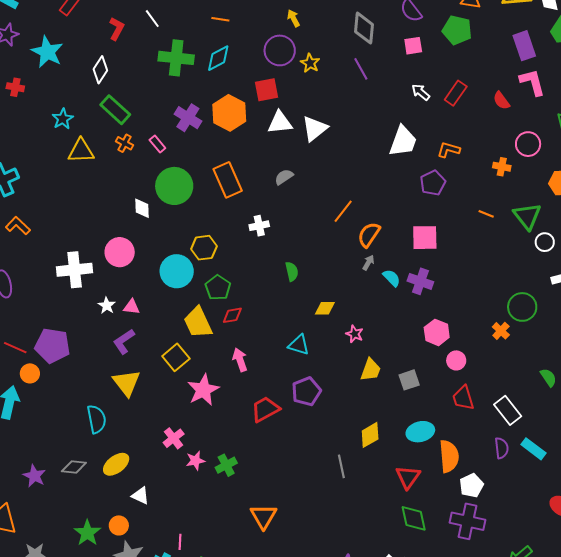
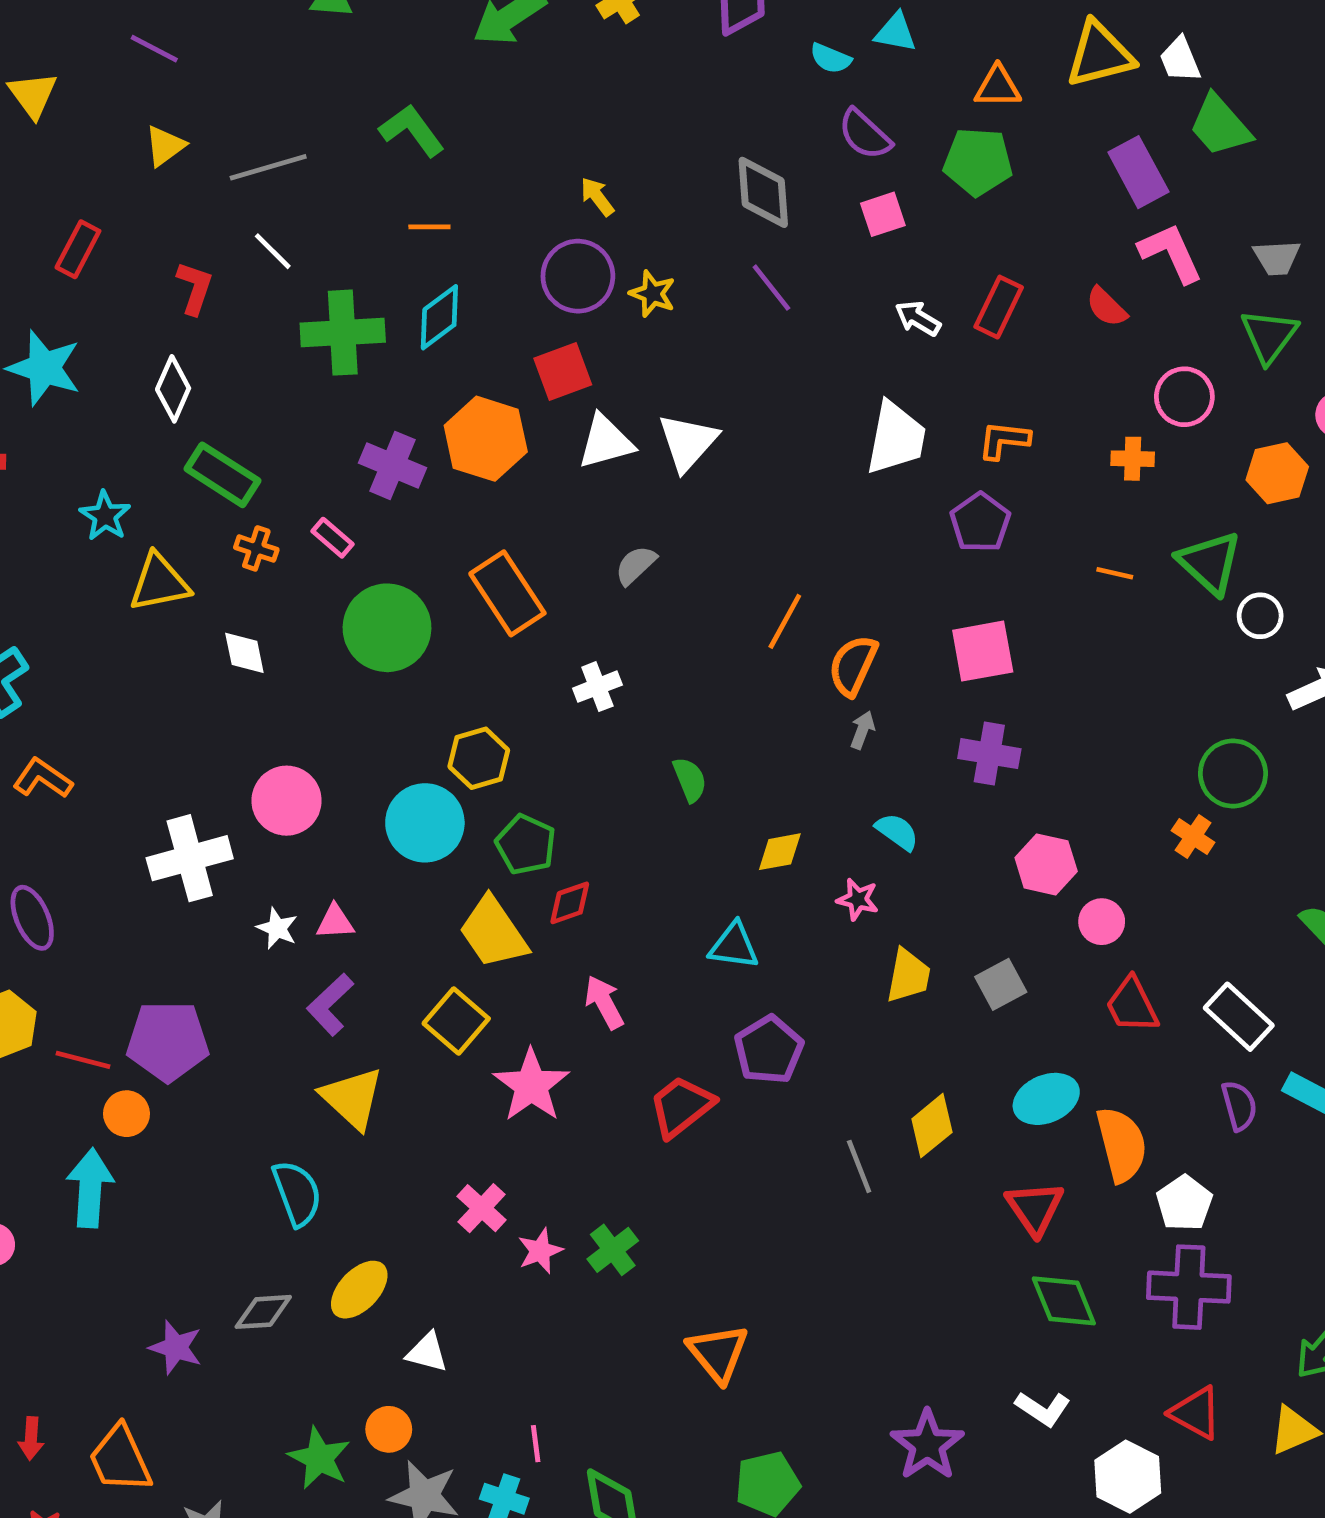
white diamond: (142, 208) -> (244, 653), moved
cyan semicircle: (392, 278) -> (897, 832), moved
gray line: (341, 466) -> (859, 1166), moved

